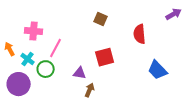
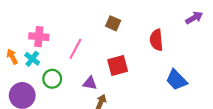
pink line: (56, 48) -> (75, 49), moved
cyan cross: (28, 59) -> (32, 59), moved

